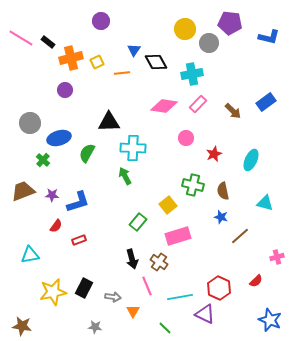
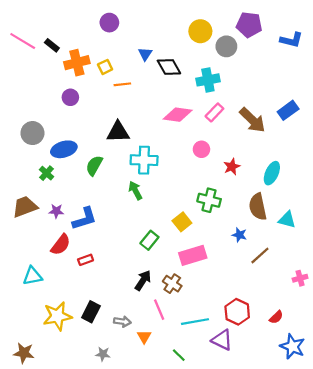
orange line: (122, 73) -> (122, 84), moved
brown arrow: (233, 111) -> (252, 120), size x1.5
brown semicircle: (223, 191) -> (258, 207), moved, size x1.4
red semicircle: (56, 226) -> (61, 245), size x1.5
black arrow: (132, 259) -> (143, 280), turned -132
red semicircle: (256, 281) -> (276, 317), moved

